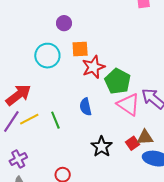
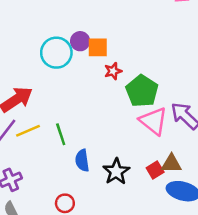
purple circle: (64, 23) -> (80, 41), moved
red star: (93, 67) -> (113, 71), size x0.6
blue semicircle: (85, 107) -> (82, 160), moved

